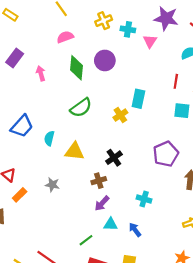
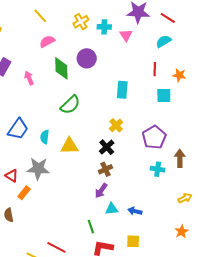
yellow cross: (120, 115) -> (116, 125), moved
brown cross: (99, 181) -> (105, 169), moved
gray star: (52, 185) -> (38, 169), moved, size x1.6
cyan cross: (144, 199) -> (158, 169), moved
blue arrow: (135, 230) -> (135, 211), turned -32
green line: (86, 240) -> (91, 227), turned -64

